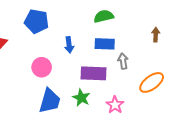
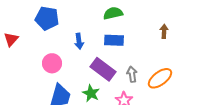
gray arrow: (123, 61) -> (132, 74), moved
purple rectangle: (94, 73) -> (103, 69), turned 35

